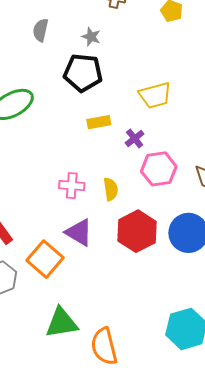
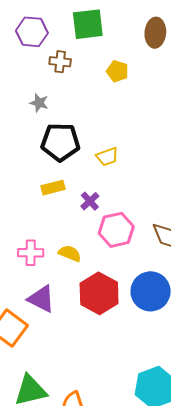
black pentagon: (83, 73) -> (60, 142), moved
yellow trapezoid: (155, 95) -> (107, 157), size x0.7
yellow semicircle: (111, 189) -> (70, 253), turned -55

